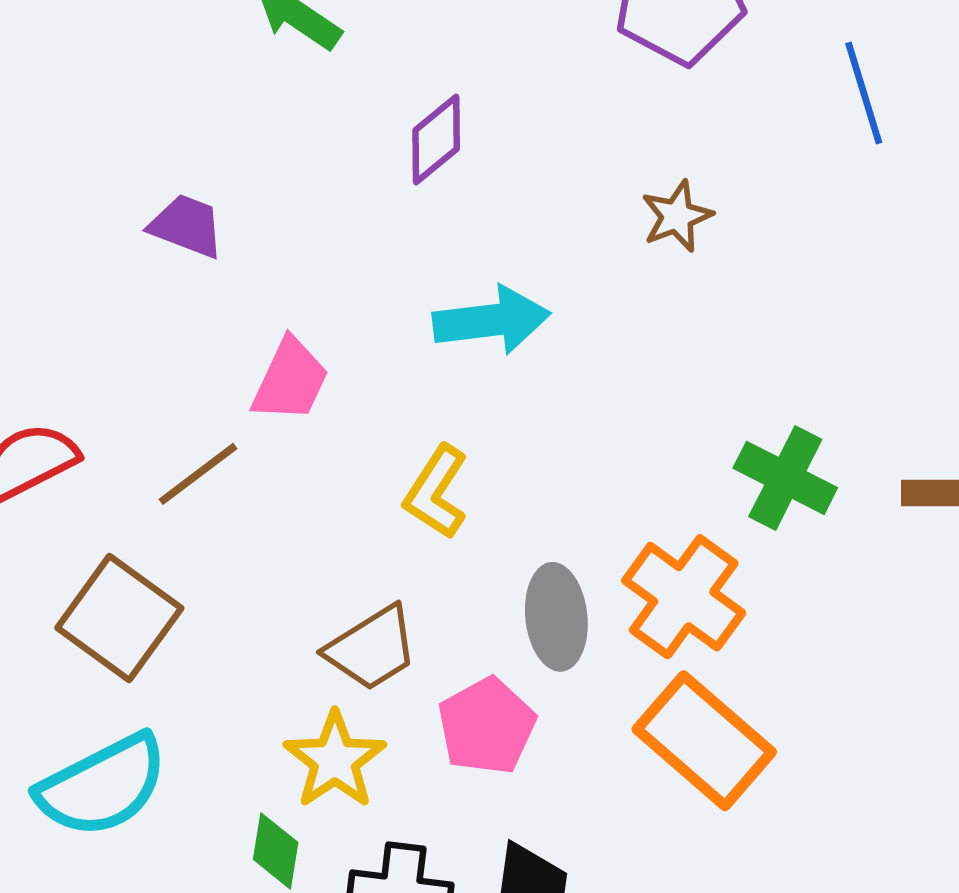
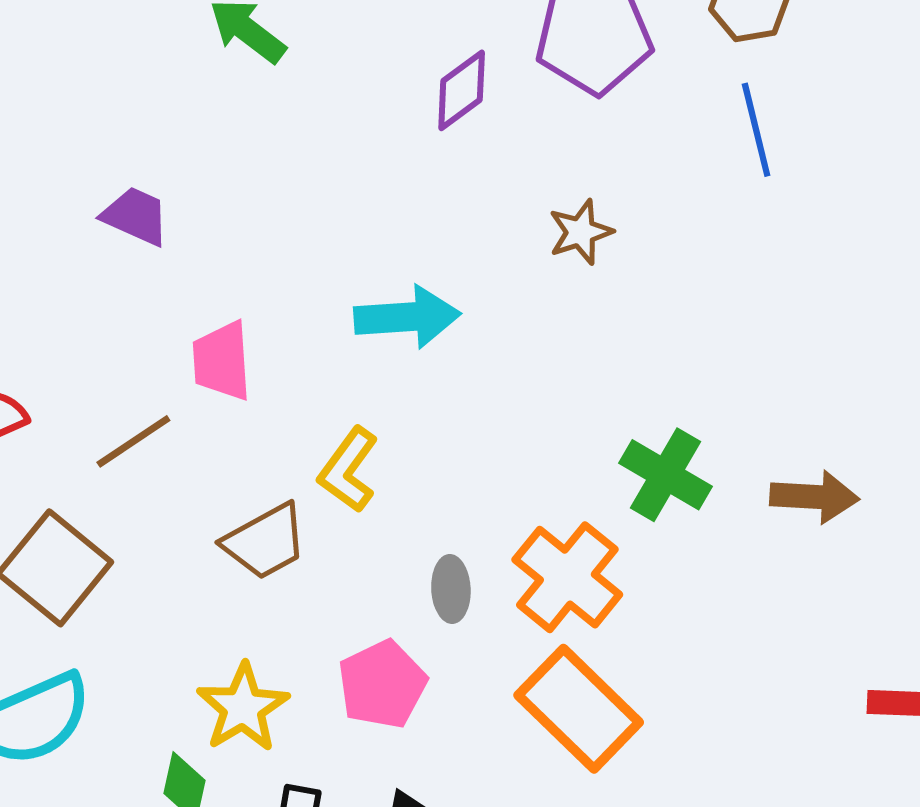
purple diamond: (436, 140) -> (462, 90), moved
pink trapezoid: (290, 380) -> (222, 361), turned 148
gray ellipse: (556, 617) -> (451, 589), size x0.7
brown trapezoid: (372, 648) -> (265, 542), moved

